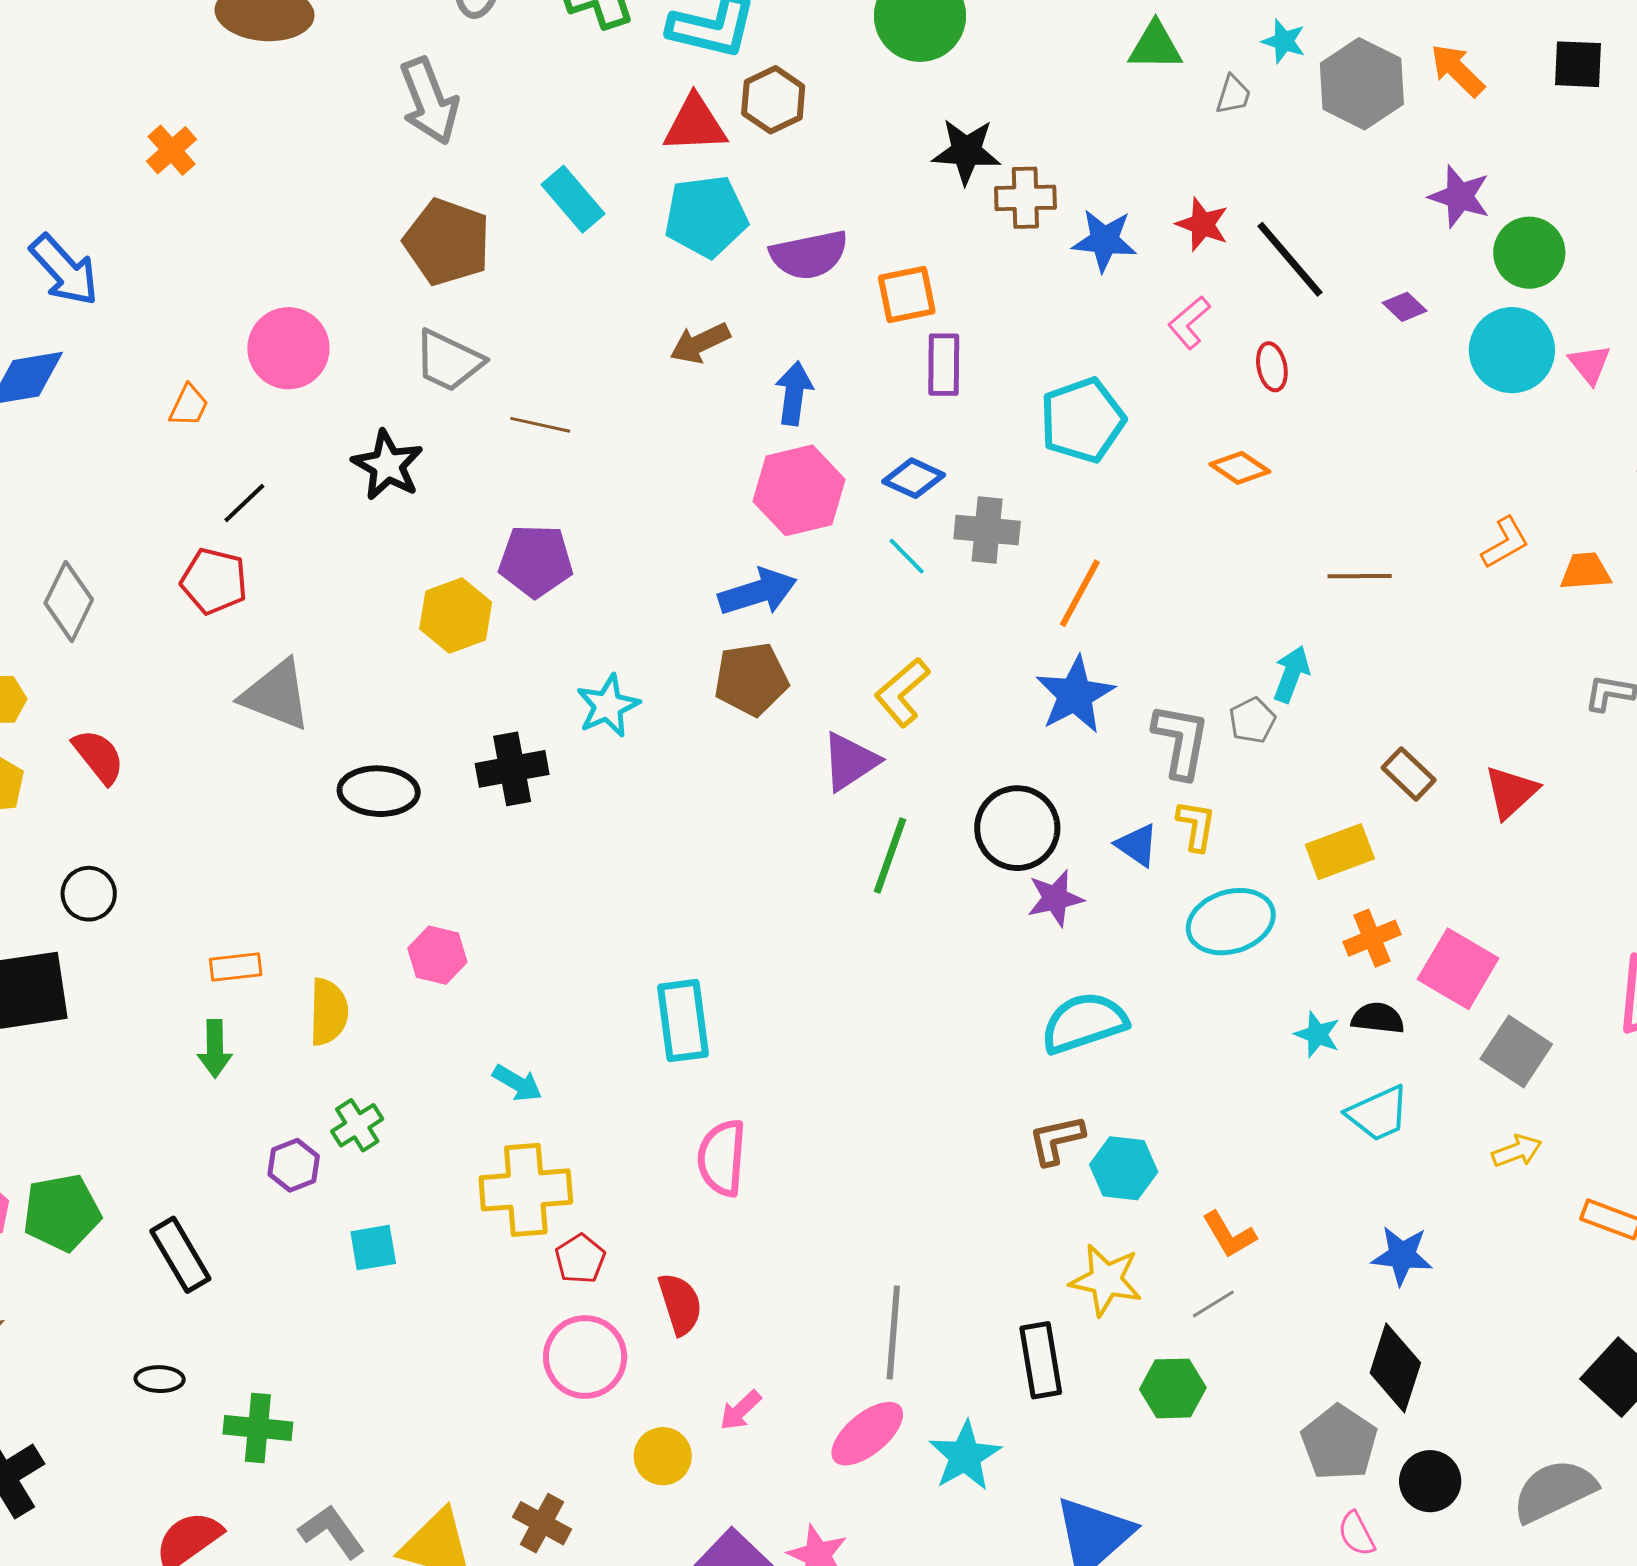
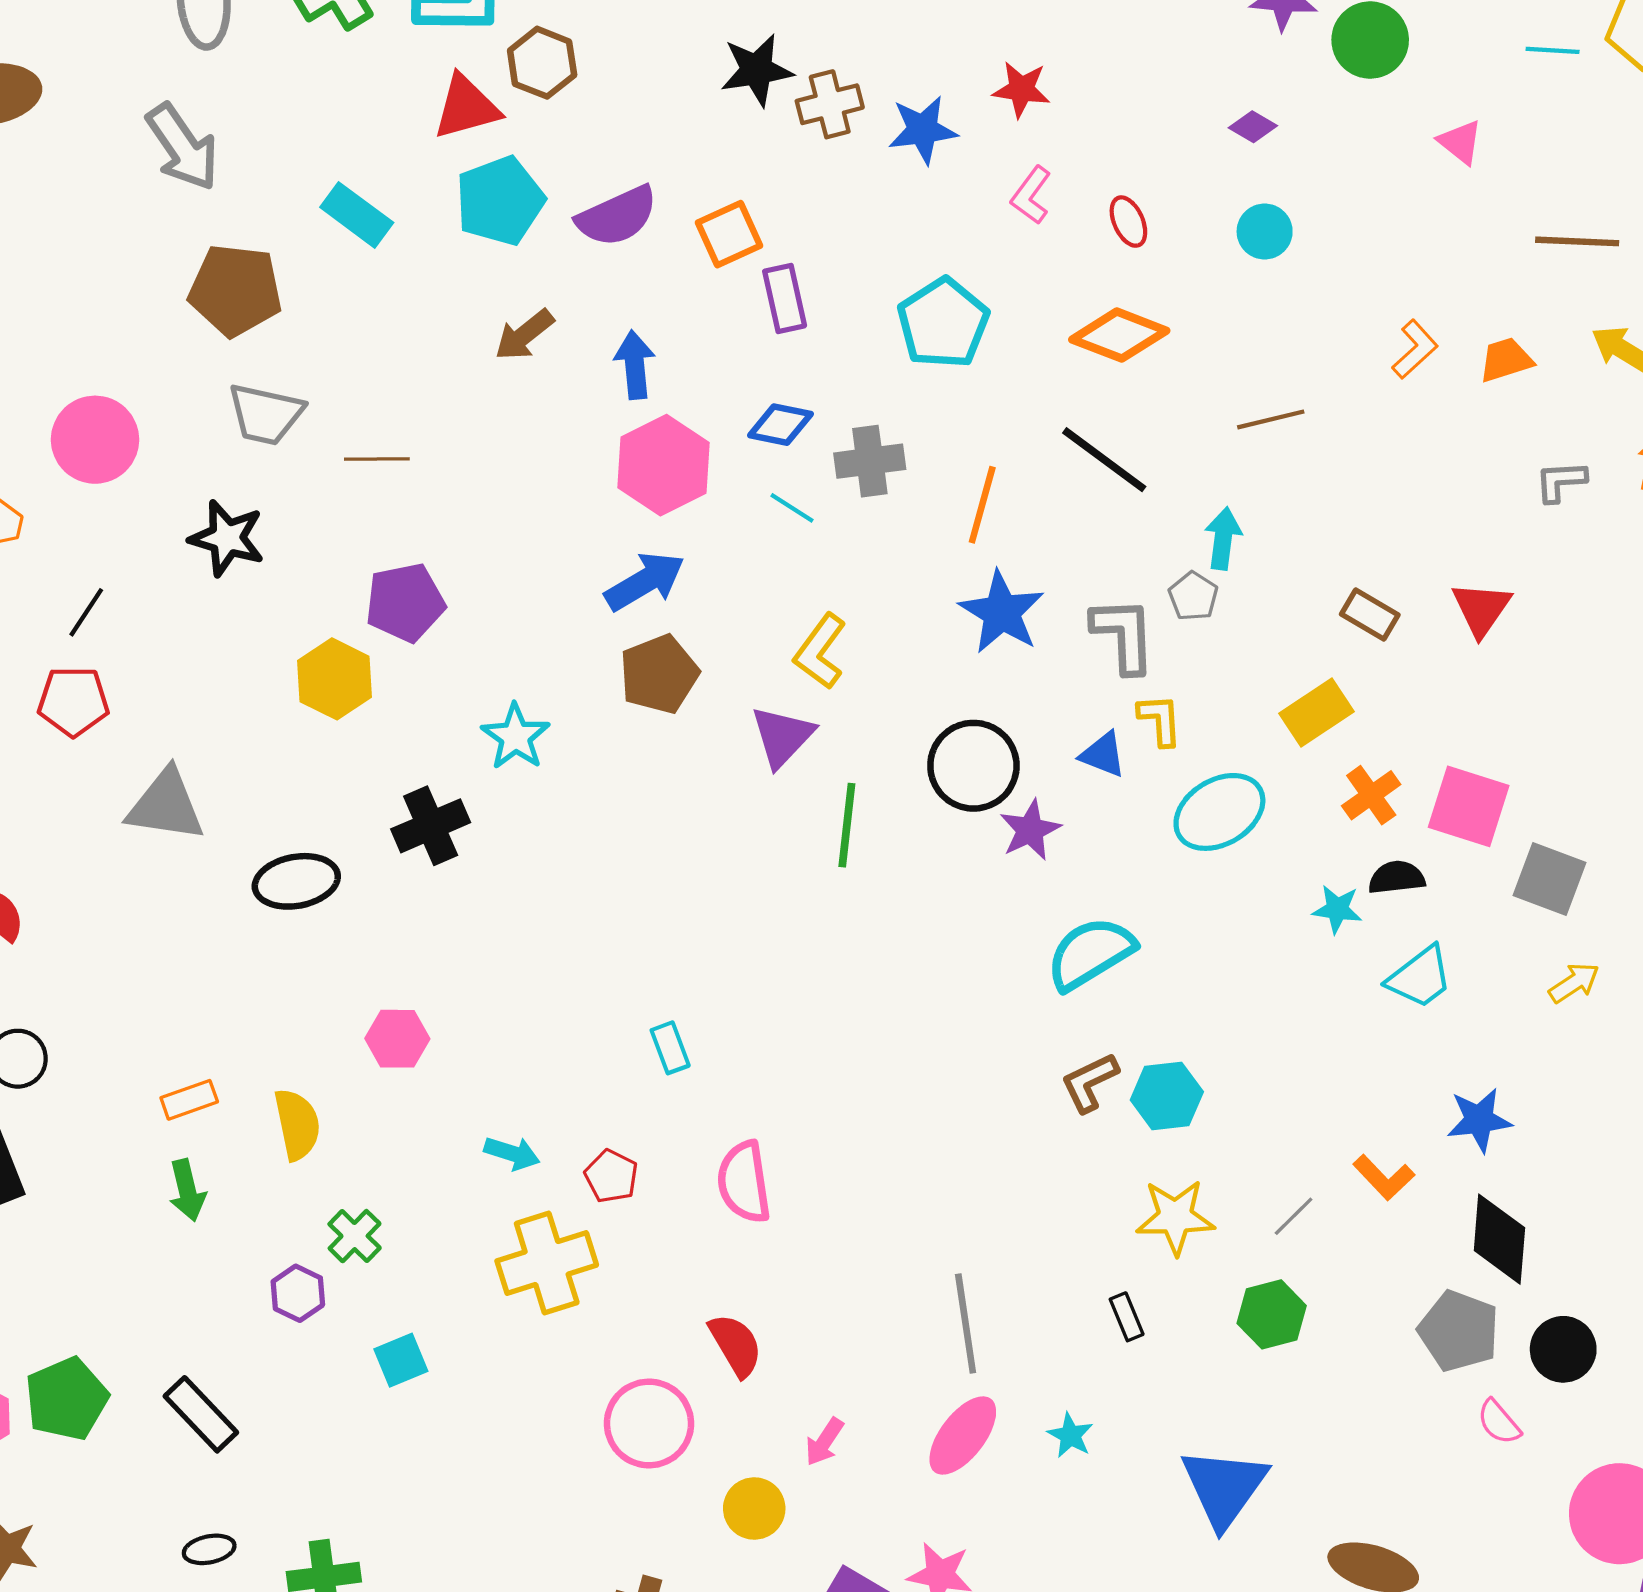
black line: (1290, 259) -> (1104, 460), moved
cyan circle: (1512, 350) -> (1265, 232), moved, size x0.6
orange diamond: (1240, 468) -> (1119, 335), size x1.5
cyan rectangle: (683, 1021) -> (670, 1048), size x0.6
orange L-shape: (1229, 1235) -> (1384, 1177), moved
red pentagon: (580, 1259) -> (611, 1176), moved
black rectangle: (1041, 1360) -> (1127, 1317), size x0.6
cyan star: (965, 1456) -> (1070, 1435), size x0.6

